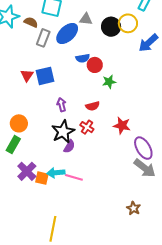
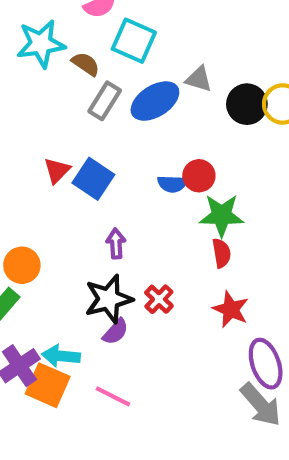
blue semicircle: (83, 58) -> (172, 184), moved
blue square: (45, 76) -> (93, 179), turned 36
green star: (109, 82) -> (222, 215), size x1.5
red semicircle: (93, 106) -> (221, 253), moved, turned -96
cyan arrow: (56, 173) -> (61, 356), moved
orange square: (42, 178) -> (48, 385), size x1.5

